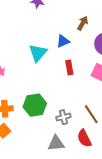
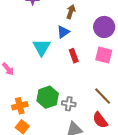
brown arrow: (83, 23) -> (71, 12), moved
gray cross: (63, 117) -> (69, 104), moved, turned 32

